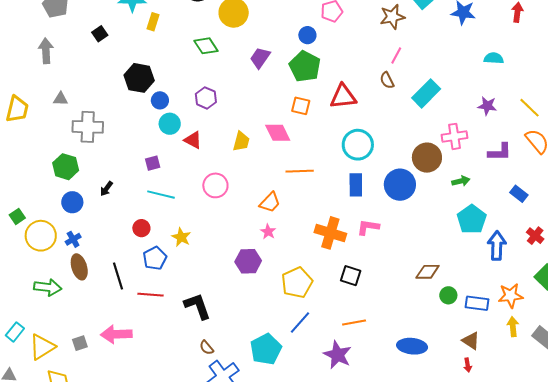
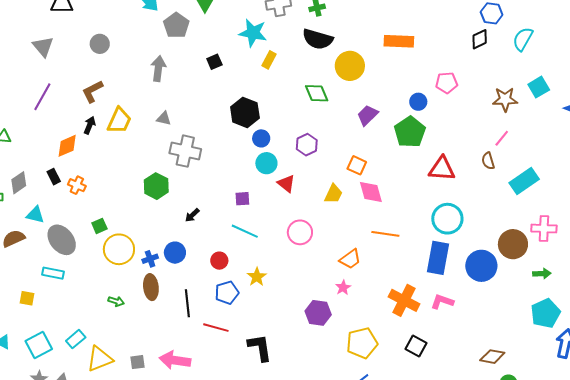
orange square: (301, 106) -> (357, 165), moved
blue rectangle: (356, 185) -> (438, 258), size x1.4
blue circle: (72, 202) -> (175, 253), moved
green arrow: (48, 287) -> (116, 301), size x0.6

